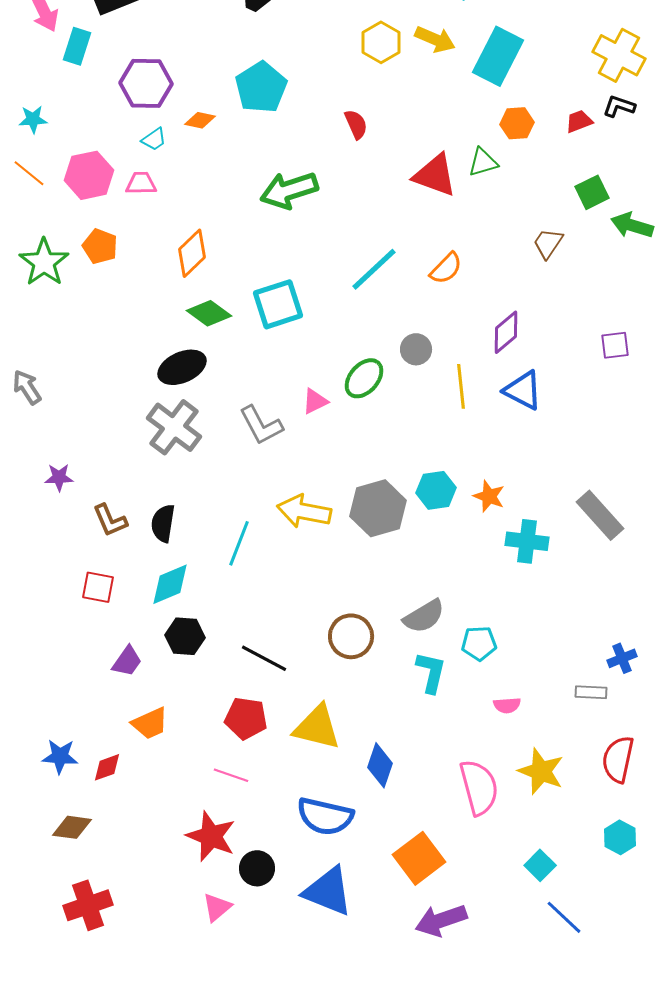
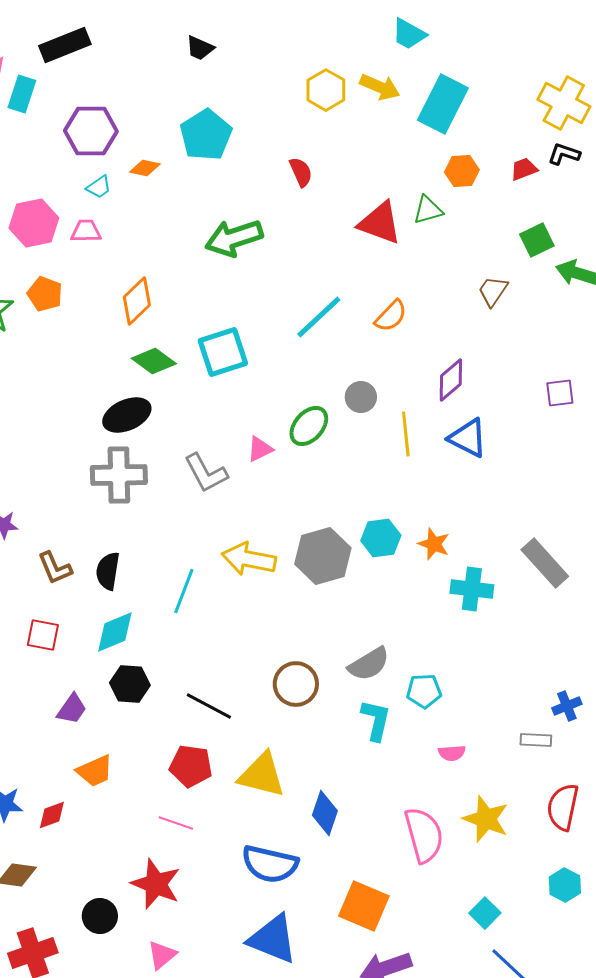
gray cross: (174, 427) -> (119, 475), turned -38
orange square: (419, 858) -> (364, 906), turned -30
black circle: (257, 868) -> (100, 916), moved

